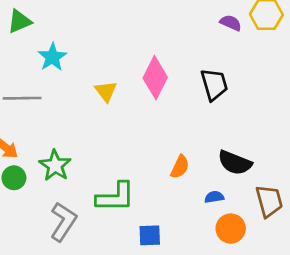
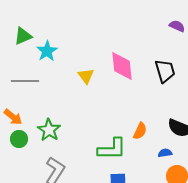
green triangle: (19, 21) -> (23, 36), moved
pink diamond: (155, 78) -> (122, 66), turned -32
green L-shape: (115, 197) -> (112, 149), moved

